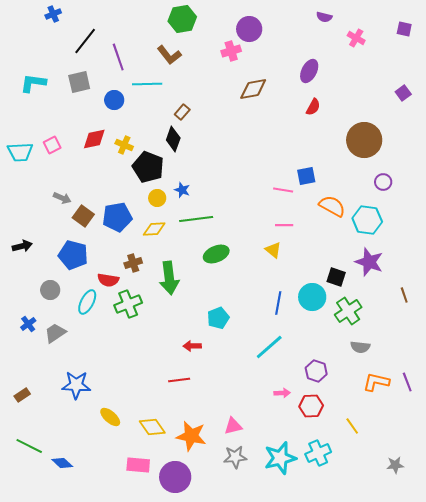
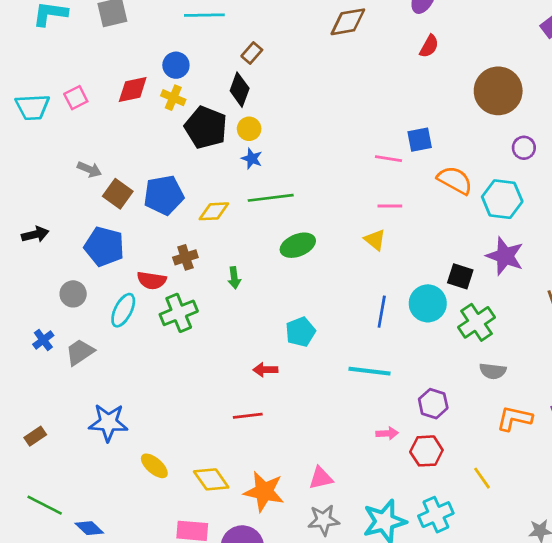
blue circle: (114, 100) -> (176, 65), moved
yellow circle: (157, 198) -> (249, 129), moved
green arrow: (169, 278) -> (234, 278), size x0.5
cyan line: (269, 347) -> (370, 371), turned 48

